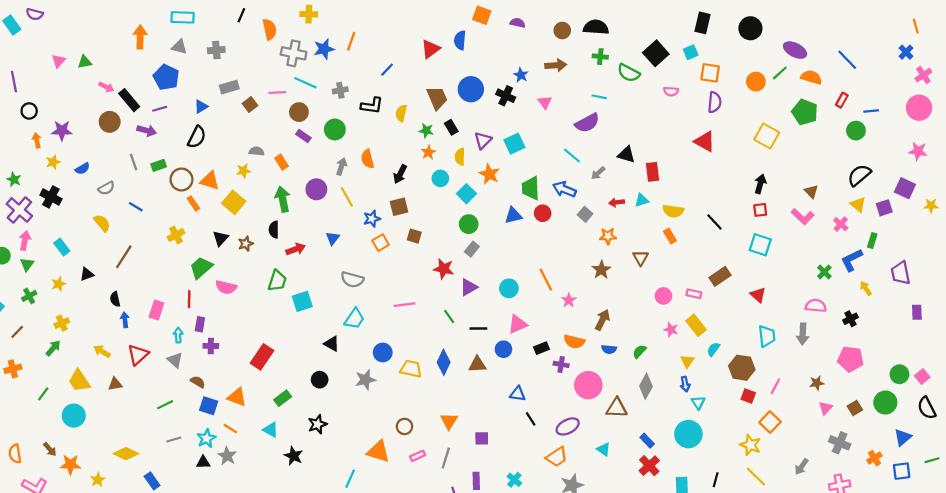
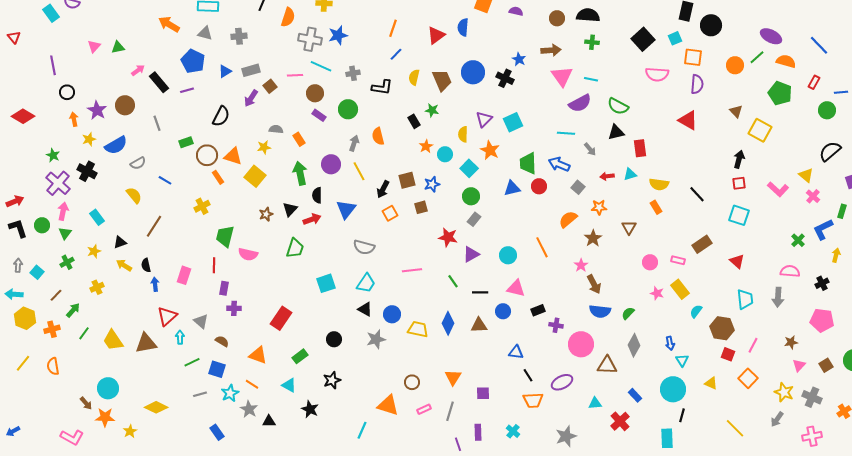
black circle: (750, 28) -> (711, 25), moved
orange semicircle: (270, 29) -> (288, 17), turned 30
orange arrow: (140, 37) -> (169, 24), turned -60
orange line: (351, 41) -> (393, 28), moved
green semicircle: (629, 73) -> (618, 106), moved
pink arrow: (106, 87) -> (138, 70), turned -64
pink semicircle: (671, 91) -> (657, 74), size x1.6
pink triangle: (545, 102) -> (562, 76), moved, size x1.6
blue triangle: (201, 107) -> (225, 71), moved
yellow semicircle: (401, 113) -> (414, 77), moved
brown circle: (110, 122) -> (125, 105), moved
black rectangle: (451, 127) -> (414, 121), moved
purple star: (62, 131) -> (97, 110), turned 30
purple arrow: (147, 131) -> (251, 98), moved, turned 108
yellow square: (767, 136) -> (760, 130), moved
orange star: (428, 152) -> (426, 146), moved
black triangle: (626, 154) -> (616, 132), turned -30
cyan line: (572, 156) -> (566, 133), turned -36
gray line: (134, 162) -> (157, 123), moved
blue semicircle: (82, 169) -> (116, 145), size x1.6
gray arrow: (598, 173) -> (590, 149), turned -88
black arrow: (400, 174) -> (383, 189), moved
brown triangle: (811, 191) -> (736, 111), moved
yellow triangle: (858, 205) -> (806, 175), moved
blue star: (372, 219) -> (432, 184), moved
black semicircle: (274, 230) -> (317, 195), moved
brown square: (414, 236) -> (421, 207), turned -32
black triangle: (221, 238) -> (290, 209), moved
blue triangle: (333, 238) -> (346, 209), size x1.5
green trapezoid: (201, 268) -> (225, 236), turned -35
yellow arrow: (866, 288) -> (836, 255), turned 48
pink star: (569, 300) -> (581, 265), moved
cyan square: (302, 301) -> (326, 283), moved
brown arrow: (602, 320) -> (594, 284), turned 126
pink triangle: (518, 324) -> (516, 288), turned 36
cyan arrow: (178, 335) -> (180, 337), moved
orange semicircle: (574, 342) -> (568, 219), moved, turned 126
black triangle: (332, 344) -> (365, 309), moved
green arrow: (53, 348) -> (73, 310), moved
blue semicircle: (609, 349) -> (600, 311), size x1.5
yellow arrow: (102, 351) -> (124, 265), moved
yellow triangle: (687, 361) -> (711, 383), moved, turned -40
brown triangle: (115, 384) -> (146, 343), size x1.6
green line: (43, 394) -> (84, 333), moved
blue square: (209, 406) -> (217, 369), moved
cyan circle: (74, 416) -> (108, 388), moved
yellow star: (750, 445) -> (784, 392), moved
cyan triangle: (604, 449) -> (595, 403), turned -40
orange semicircle: (15, 454) -> (53, 366), moved
orange trapezoid: (557, 457) -> (533, 400), moved, turned 30
black triangle: (203, 462) -> (269, 421), moved
red cross: (649, 466) -> (620, 421), moved
black line: (716, 480) -> (682, 415), moved
blue rectangle: (152, 481) -> (217, 432), moved

